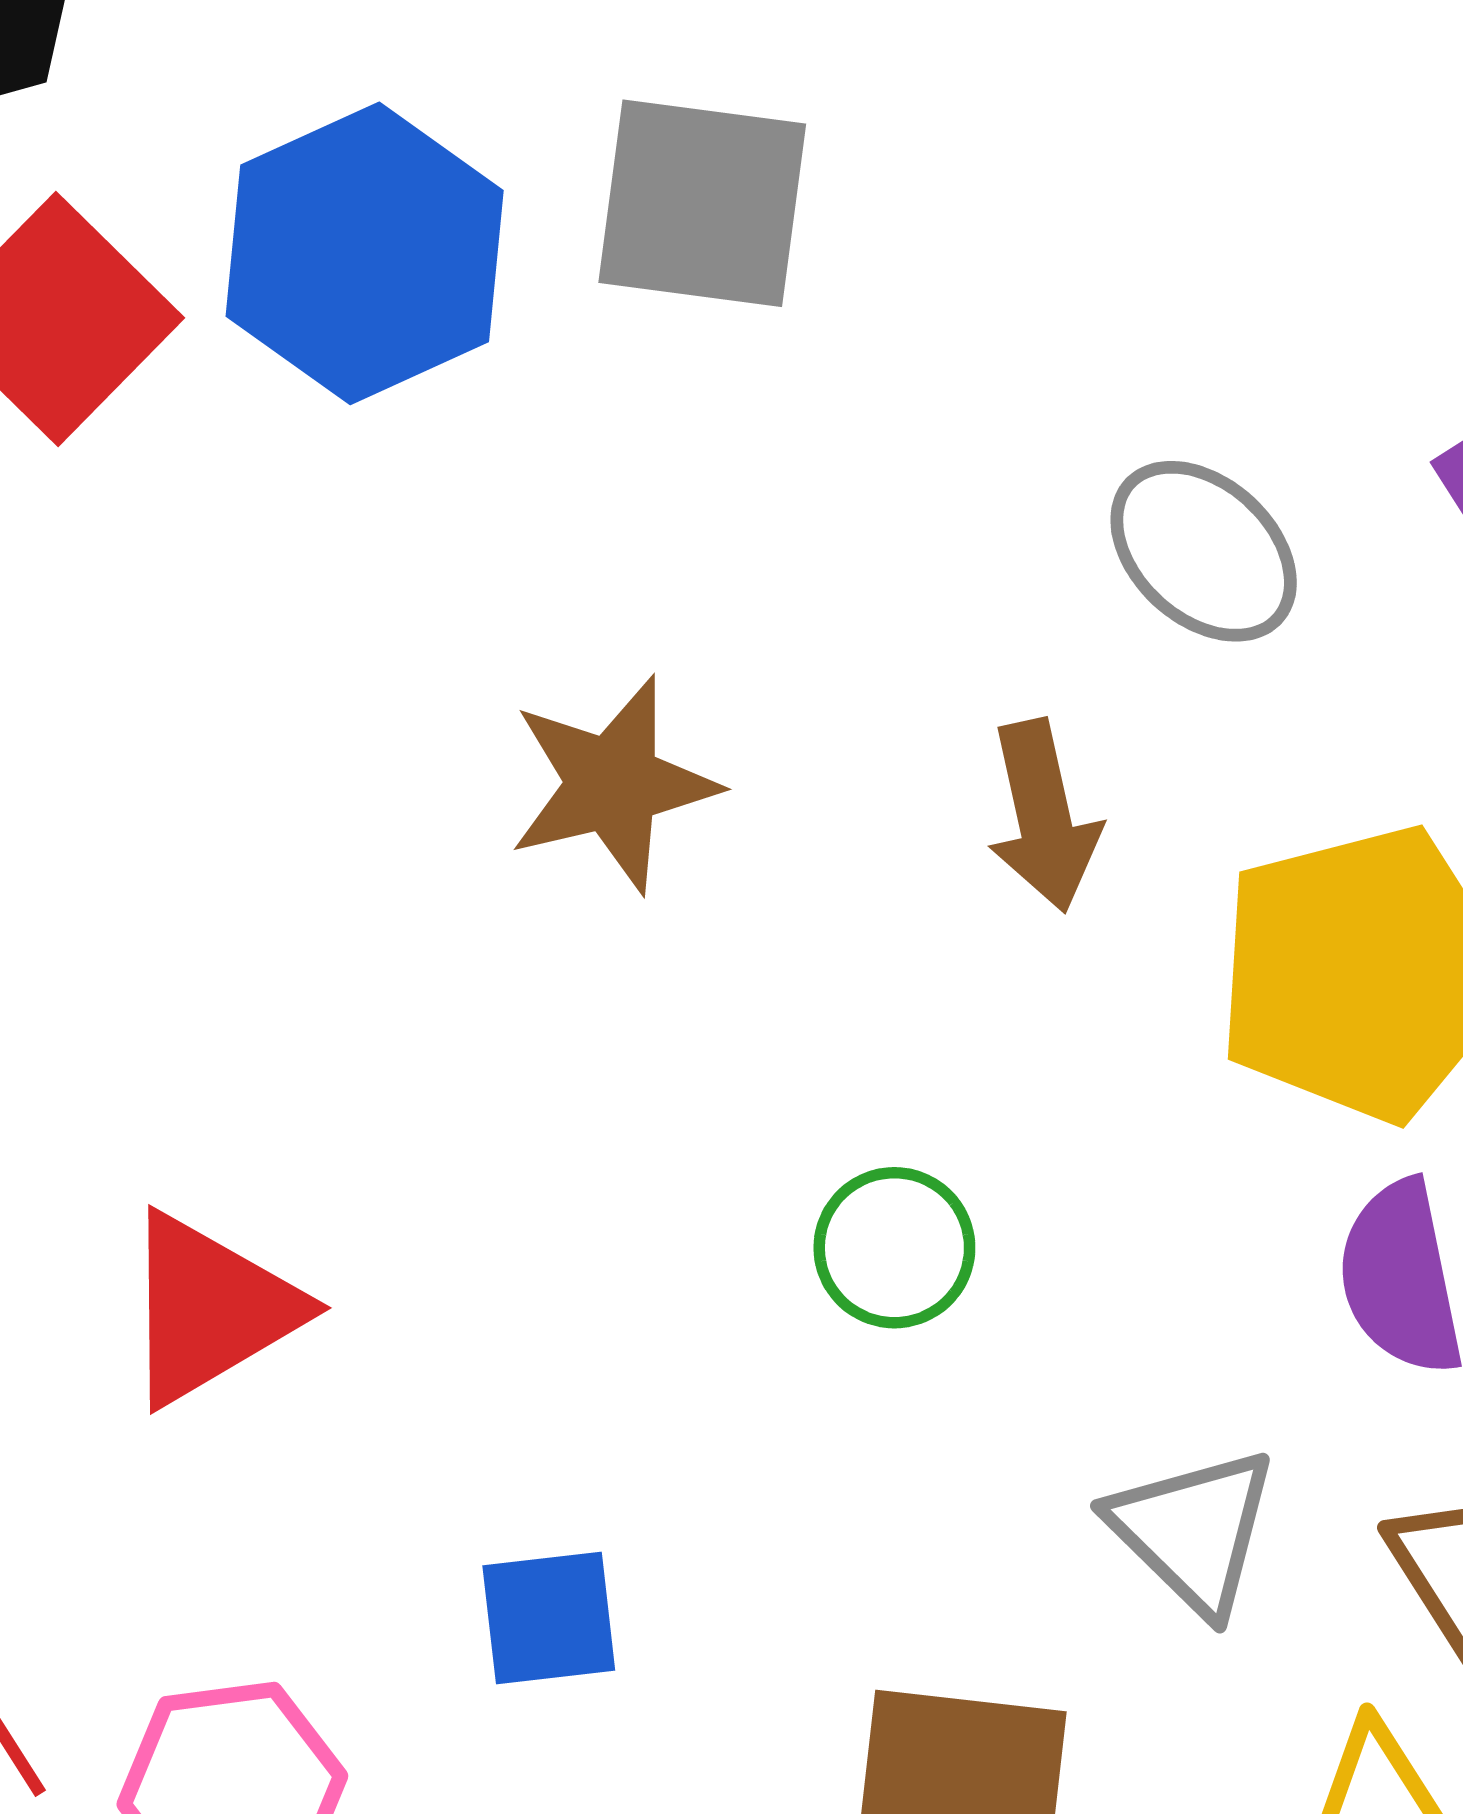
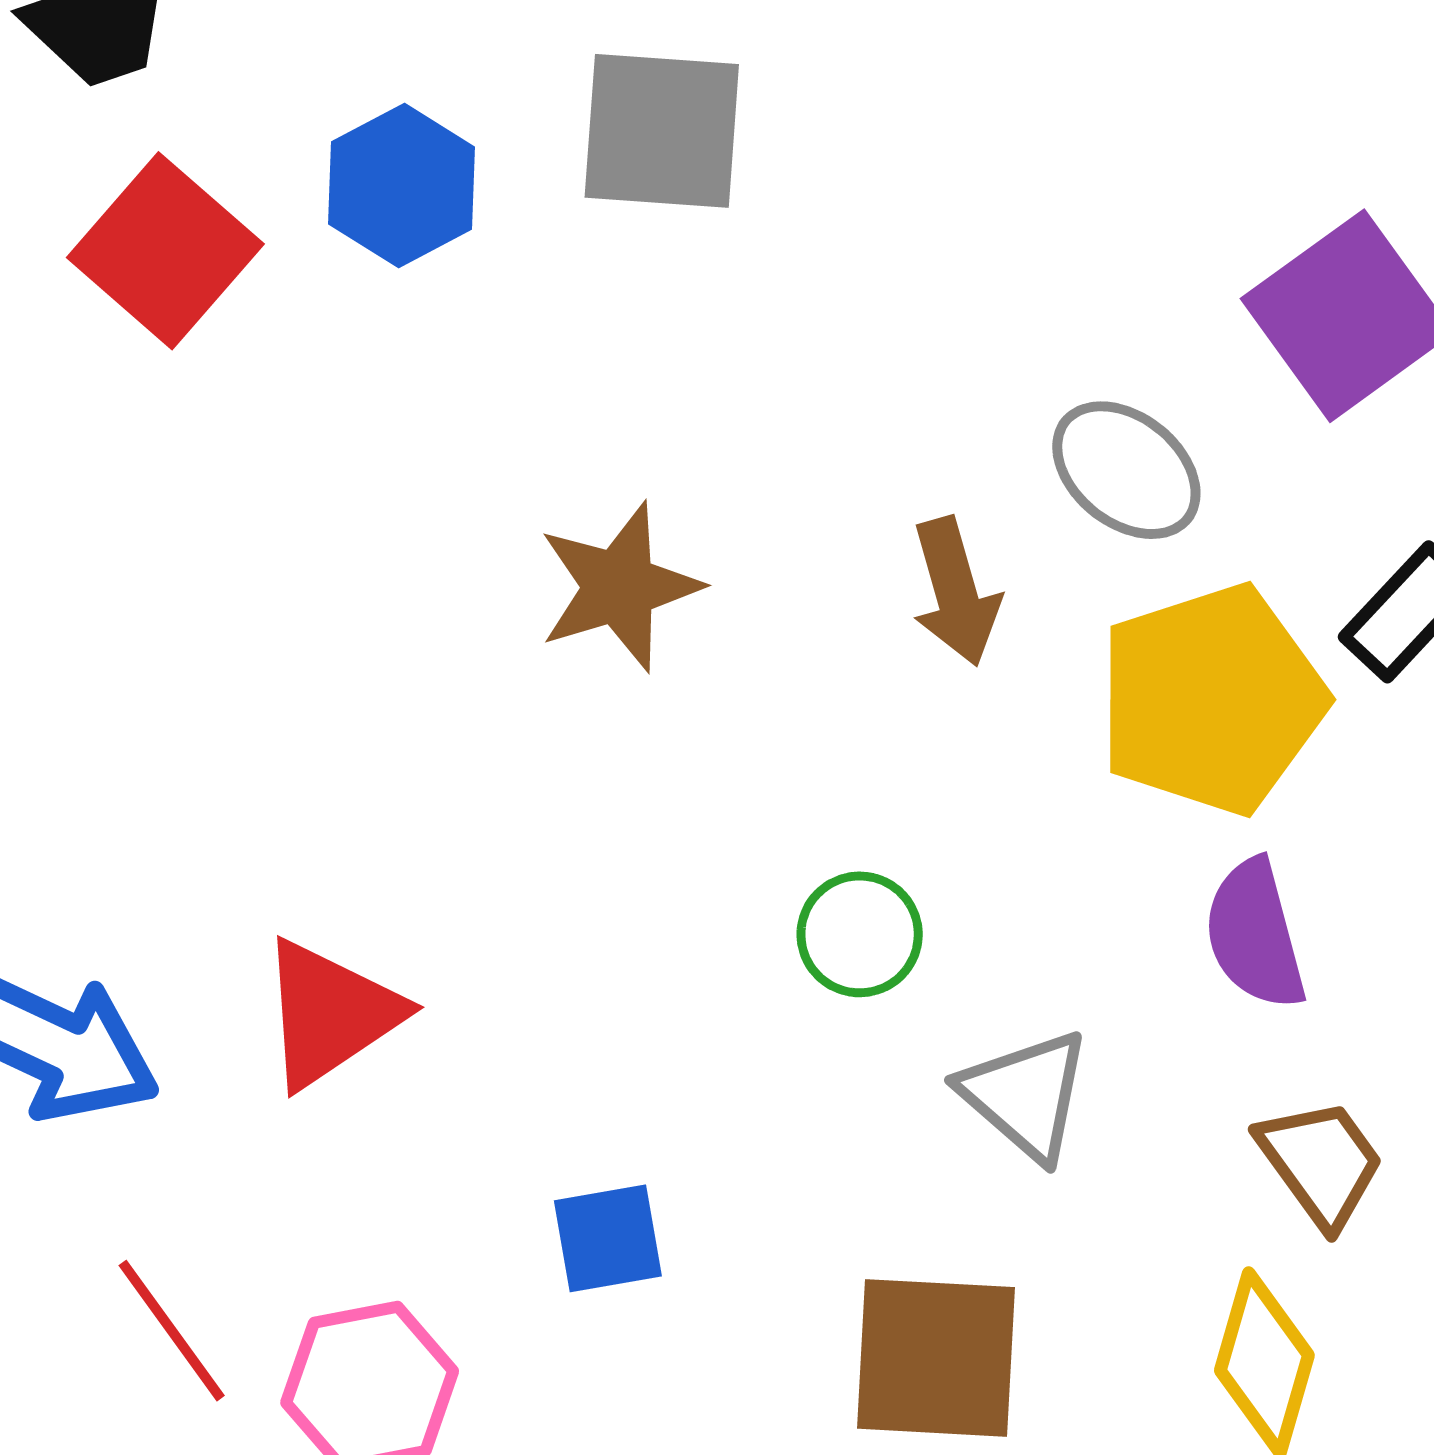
blue hexagon: (365, 253) -> (402, 186), size x0.7
gray ellipse: (1204, 551) -> (1126, 470), moved
gray triangle: (1193, 1531) -> (1025, 1095), moved

